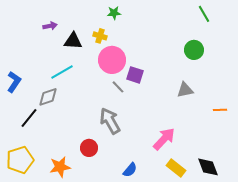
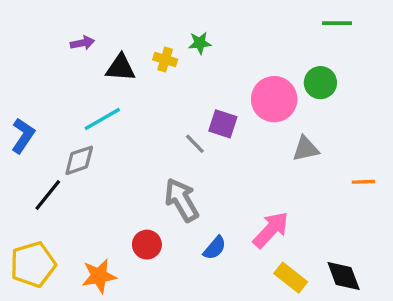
green star: (114, 13) -> (200, 43), moved
green line: (204, 14) -> (337, 23), turned -60
pink circle: (112, 60) -> (274, 99), moved
blue semicircle: (130, 170) -> (215, 248), moved

